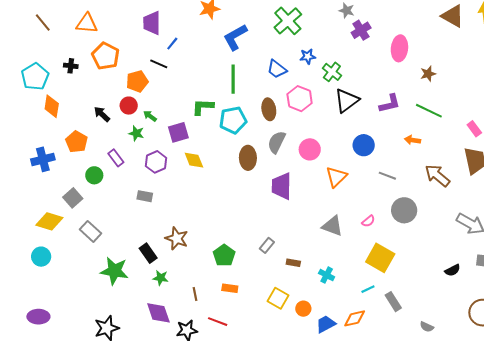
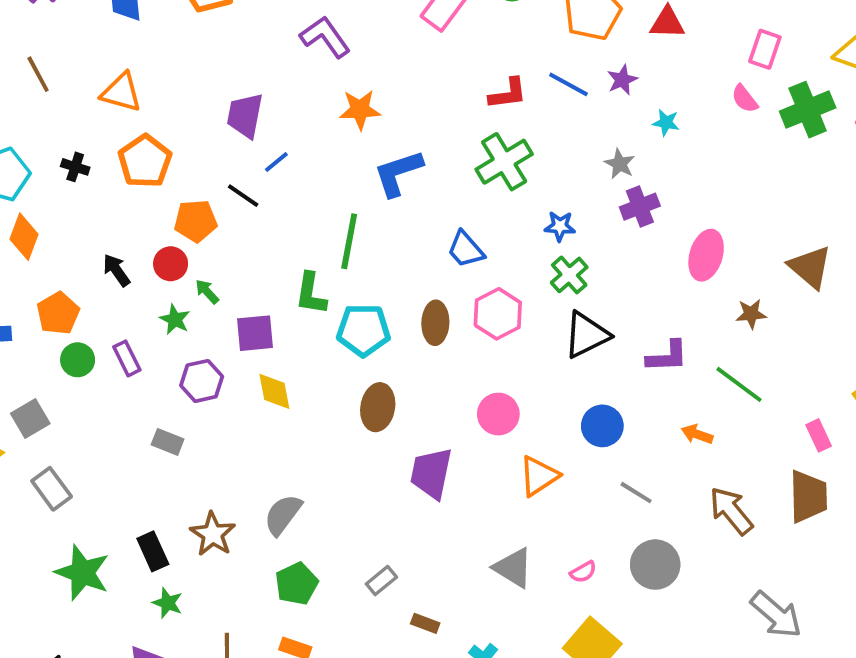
brown triangle: (453, 16) -> (810, 267), moved
blue star: (308, 56) -> (560, 226), moved
green line: (233, 79) -> (349, 241), moved
green L-shape: (203, 107) -> (311, 294), turned -95
gray semicircle: (277, 142) -> (283, 515), moved
green circle: (94, 175) -> (78, 360), moved

